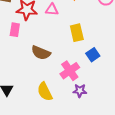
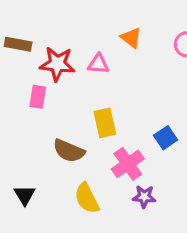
yellow rectangle: (77, 33) -> (105, 123), moved
brown semicircle: (41, 53) -> (69, 151), moved

